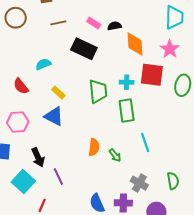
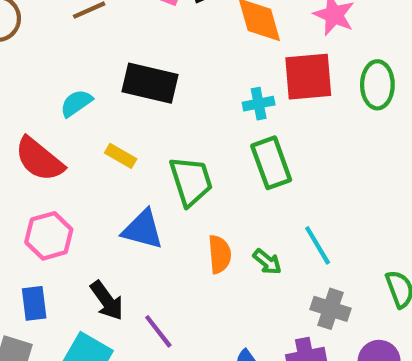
black rectangle: (84, 49) -> (150, 83), moved
red semicircle: (21, 86) -> (39, 159), size x1.4
green trapezoid: (98, 91) -> (191, 181), moved
blue triangle: (54, 116) -> (143, 229), moved
cyan line: (145, 142) -> (318, 245), moved

